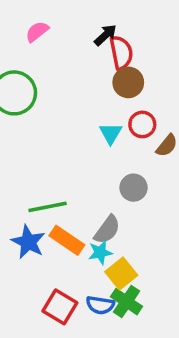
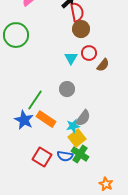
gray circle: (134, 188) -> (67, 89), moved
green line: (48, 207) -> (35, 100), turned -45
gray semicircle: (107, 230) -> (83, 118), moved
cyan star: (100, 252) -> (73, 126), moved

